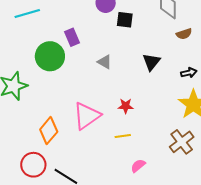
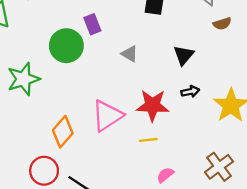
black arrow: (189, 73) -> (190, 92), moved
red star: (126, 106) -> (153, 105), size x1.8
brown cross: (182, 142) -> (219, 167), moved

